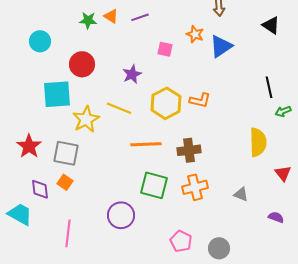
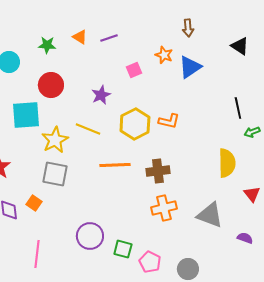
green star: (88, 20) -> (47, 45), moved
pink square: (165, 49) -> (134, 70), turned -35
gray square: (66, 153) -> (55, 174), moved
green square: (154, 185) -> (123, 249), moved, size x0.7
gray triangle: (241, 194) -> (210, 215), size x1.8

